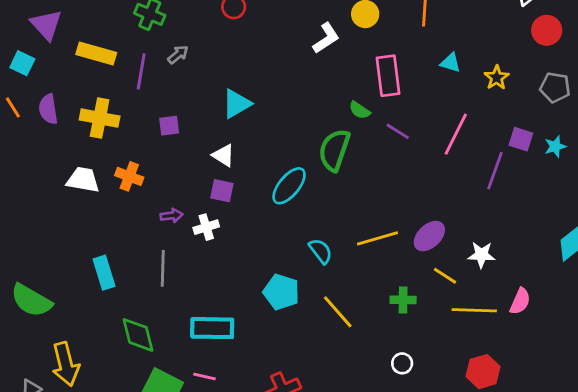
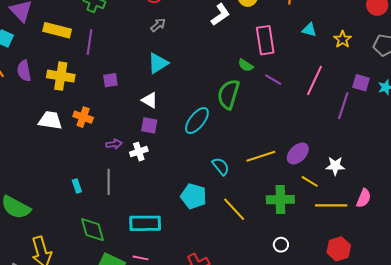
gray arrow: (178, 55) -> (158, 25), moved
cyan rectangle: (104, 273) -> (77, 186), moved, size x0.6
green cross: (403, 300) -> (280, 200), size x1.5

